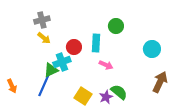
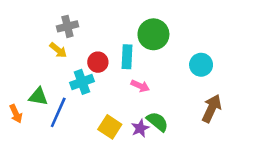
gray cross: (42, 20) -> (67, 26), moved
green circle: (116, 26) -> (153, 34), size x1.5
green triangle: (51, 70) -> (38, 96), moved, turned 35

